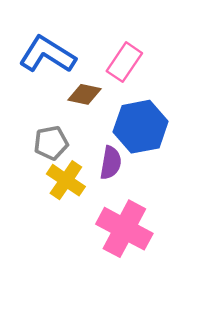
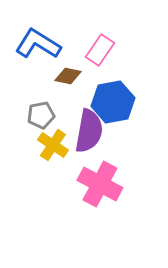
purple semicircle: (111, 163) -> (89, 131), size x1.6

